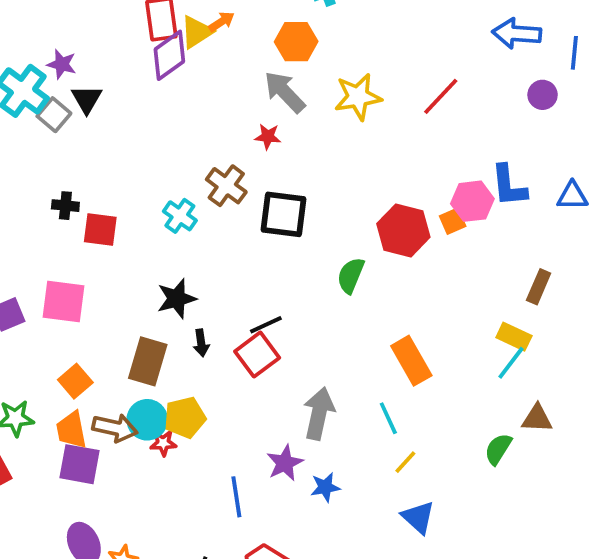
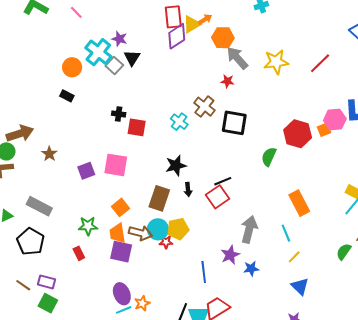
orange hexagon: (296, 42) -> (223, 38), moved

